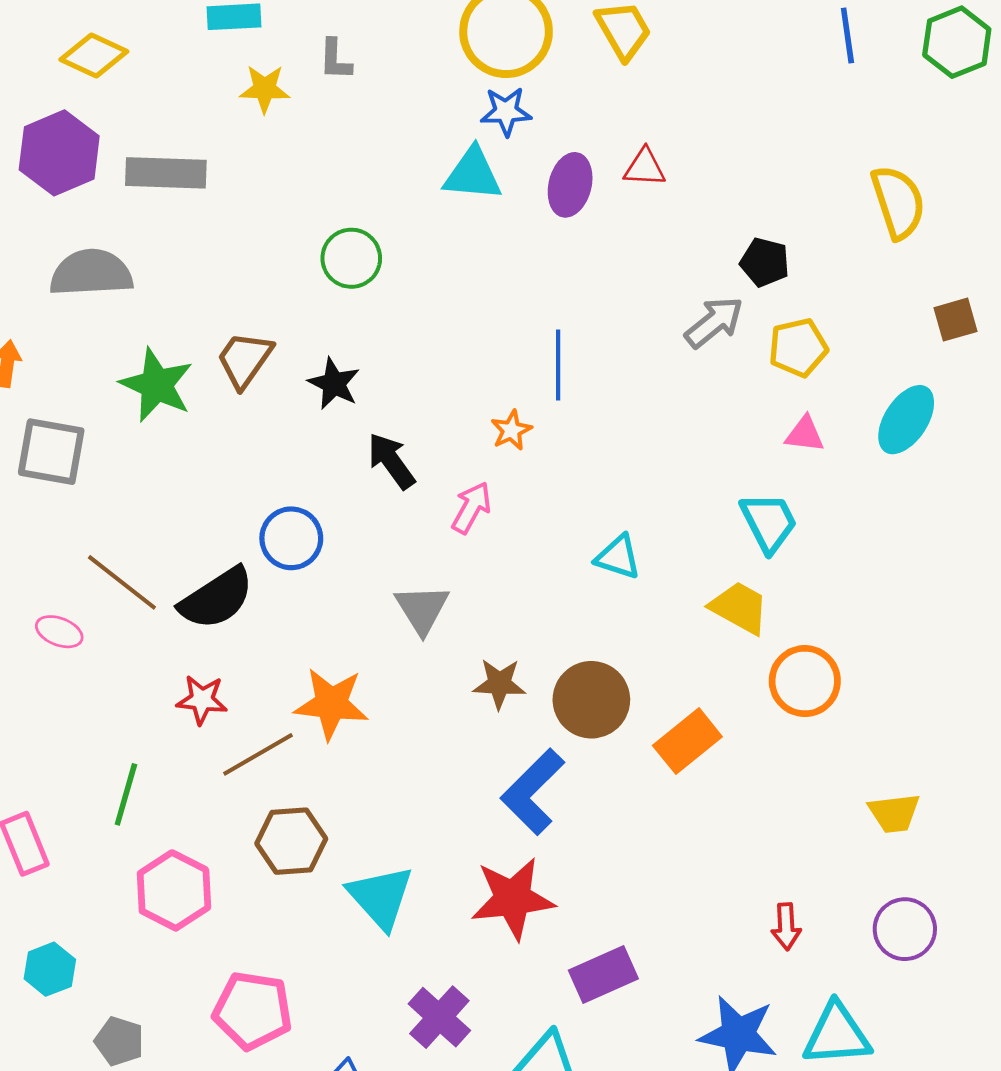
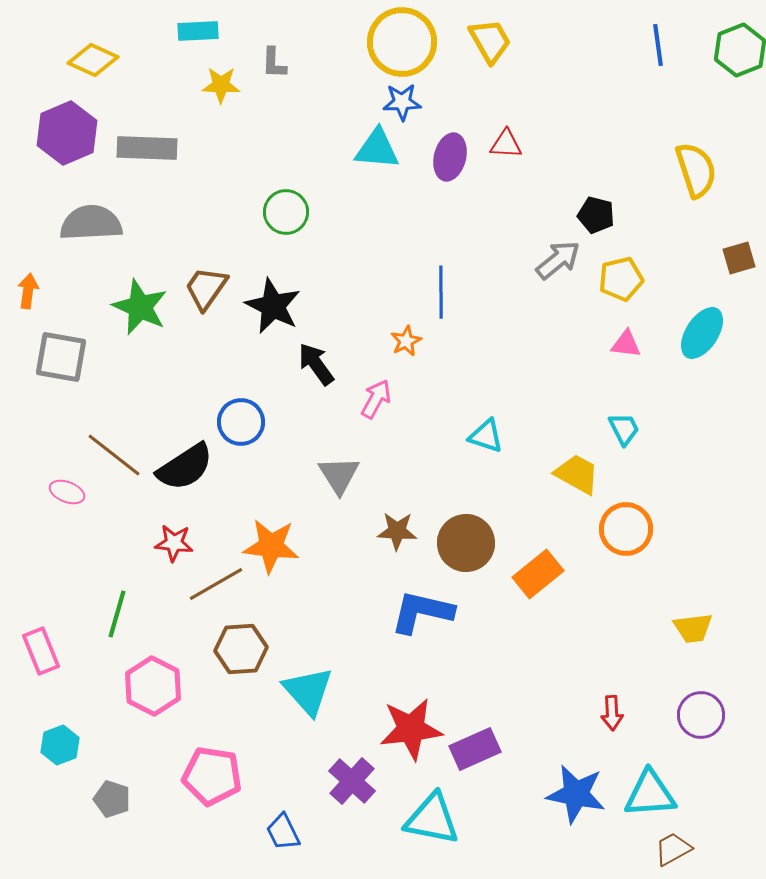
black star: (334, 384) -> (273, 306), size x1.4
cyan trapezoid: (769, 522) -> (624, 429), moved, size x0.7
blue L-shape: (533, 792) -> (422, 612), turned 58
red star: (513, 898) -> (411, 729), moved

